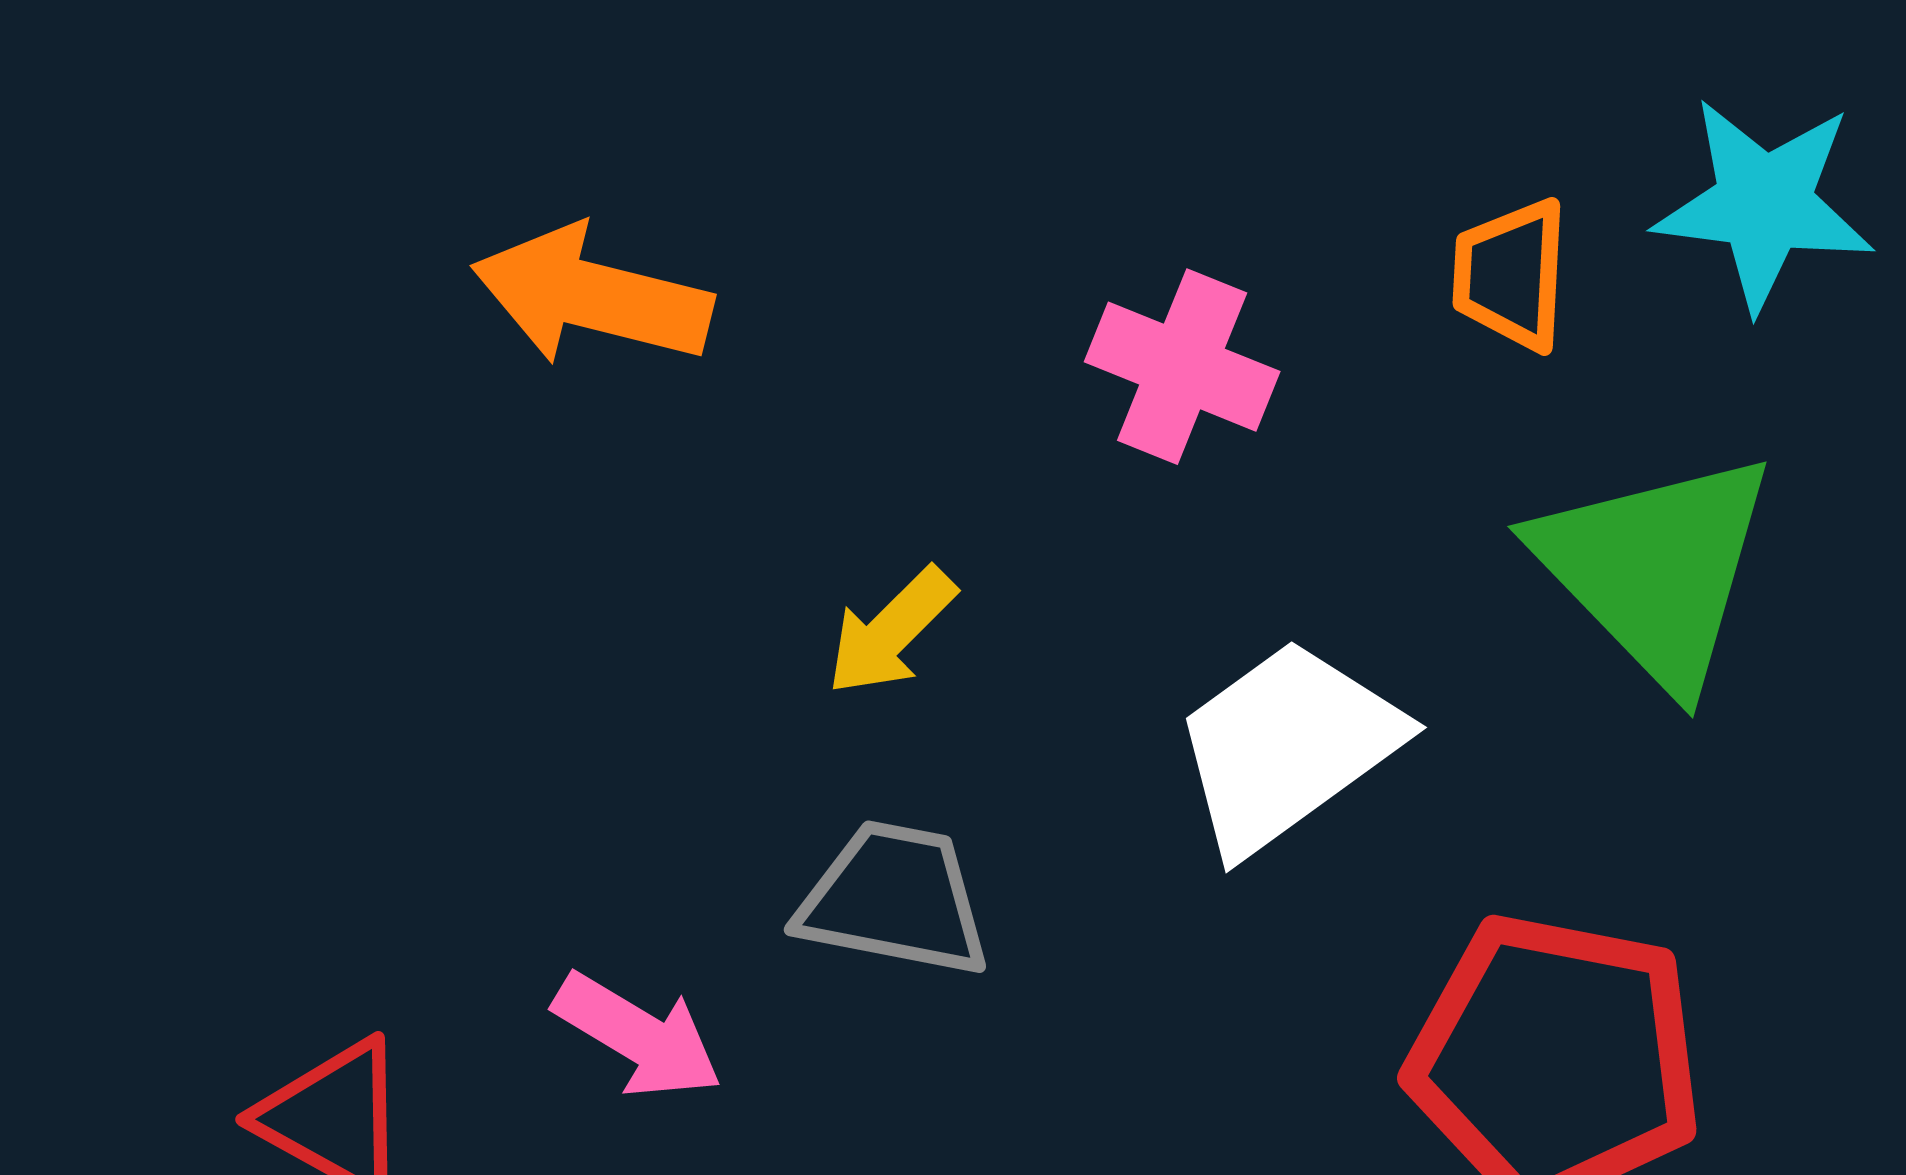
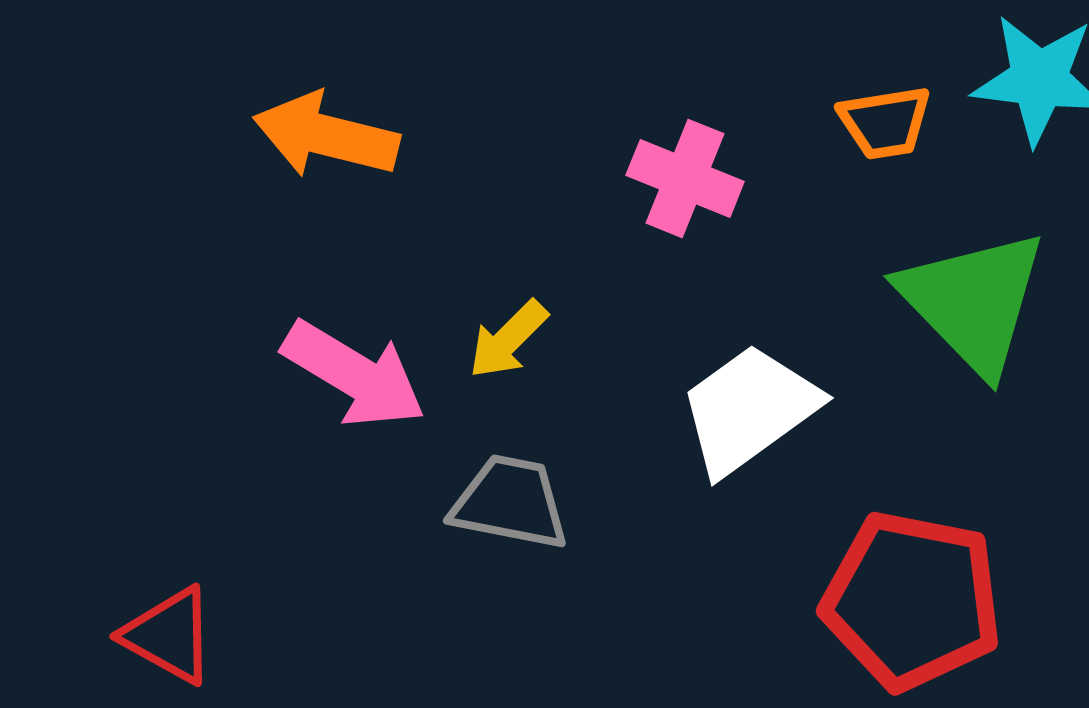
orange trapezoid: (1511, 275) -> (885, 122), turned -102
pink arrow: (638, 1036) -> (354, 374), moved, size x1.4

